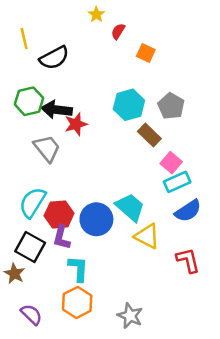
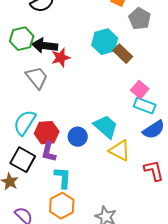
gray pentagon: (171, 106) -> (140, 19), moved
brown rectangle: (149, 135) -> (123, 54), moved
cyan rectangle: (177, 182) -> (145, 106), turned 45
blue circle: (96, 219) -> (78, 137), size x0.7

